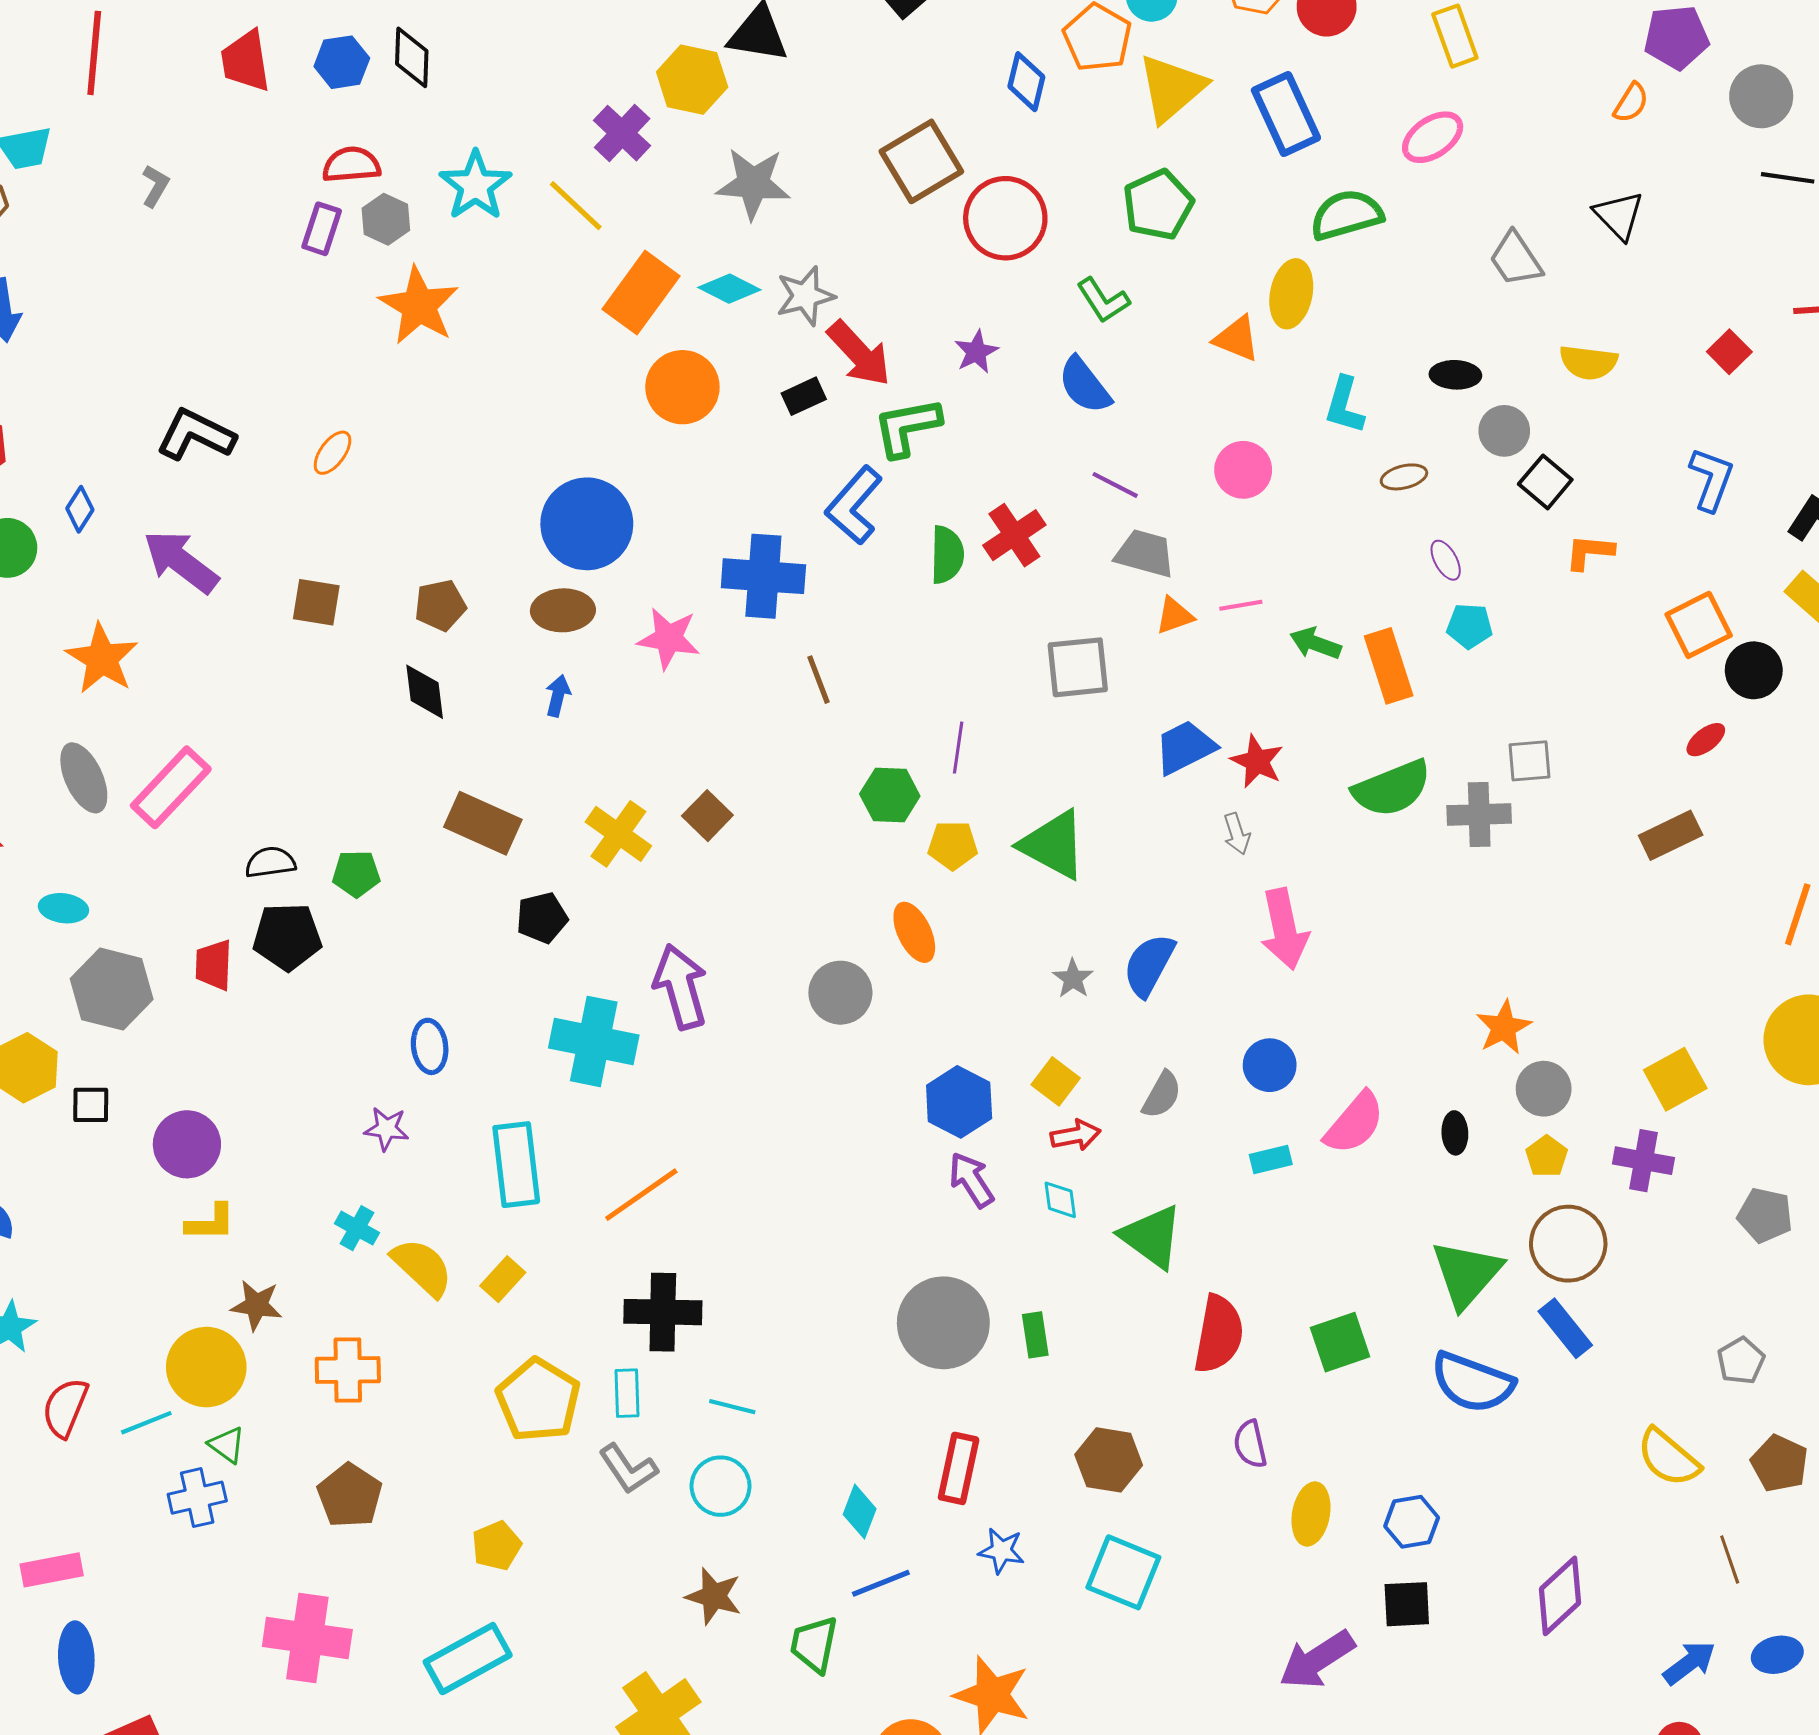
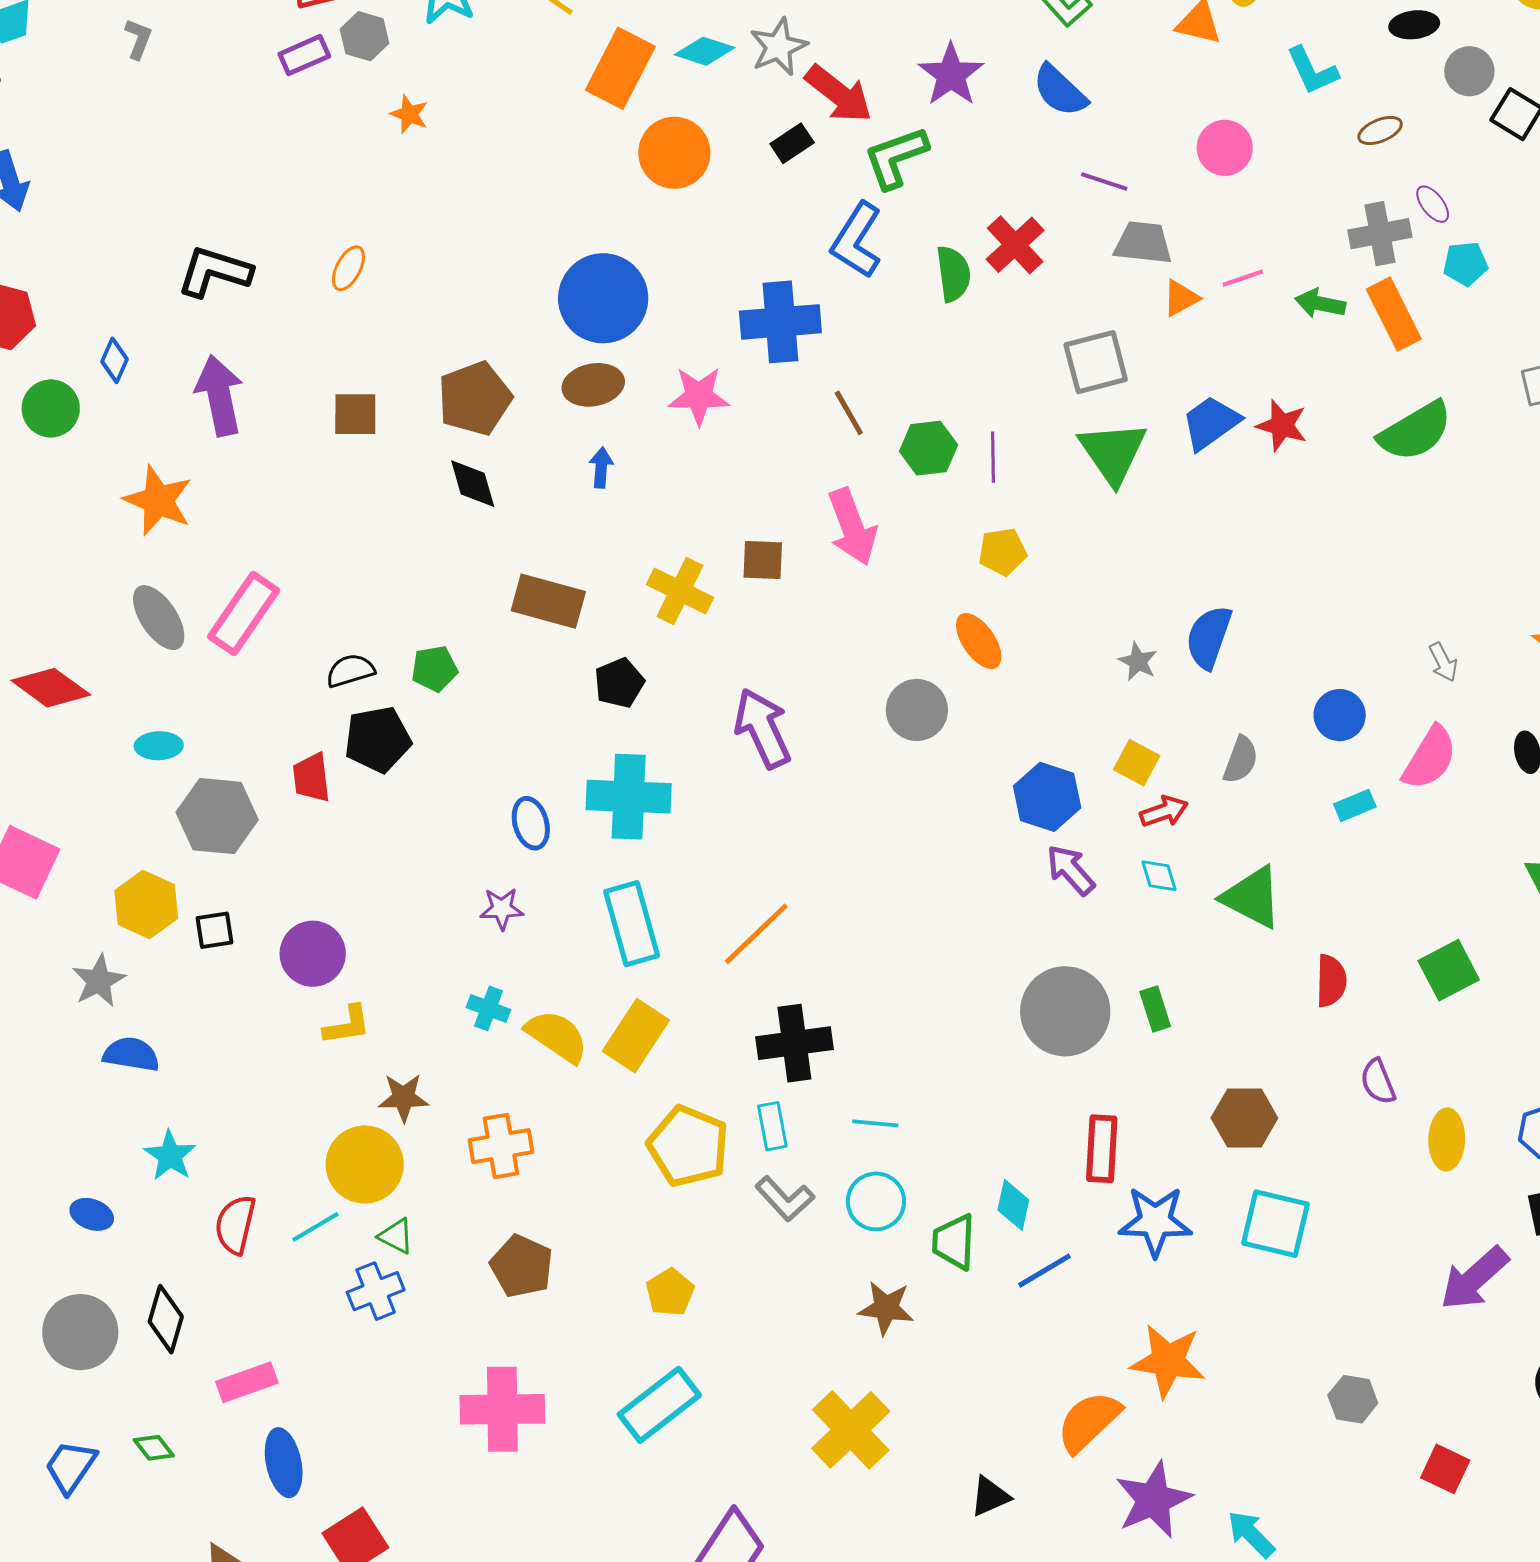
purple rectangle: (322, 229) -> (304, 55), turned 57
orange star: (419, 306) -> (409, 114), size x0.5
purple star: (976, 352) -> (951, 75), size x1.5
cyan L-shape: (1344, 405) -> (1312, 71), turned -32
purple arrow: (181, 562) -> (219, 395), turned 50
brown pentagon: (440, 605) -> (475, 398), size x1.5
green hexagon: (890, 795) -> (929, 448), moved
gray cross: (1479, 814) -> (1380, 234), moved
brown square: (707, 816) -> (763, 560), turned -33
gray arrow: (1237, 834) -> (1443, 662), moved
green triangle: (1053, 845) -> (1113, 452), moved, turned 36
pink arrow: (1284, 929) -> (852, 527), moved
cyan cross: (594, 1041) -> (629, 797), moved
yellow rectangle: (503, 1279) -> (636, 1036), size x1.6
red semicircle: (1219, 1334) -> (1331, 981), size x0.7
blue star: (1001, 1551) -> (1155, 1221), size x1.6
green trapezoid: (814, 1644) -> (954, 1242), moved

